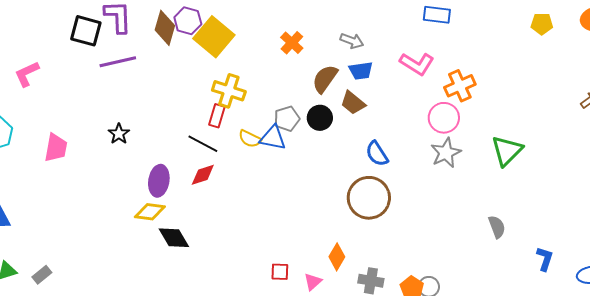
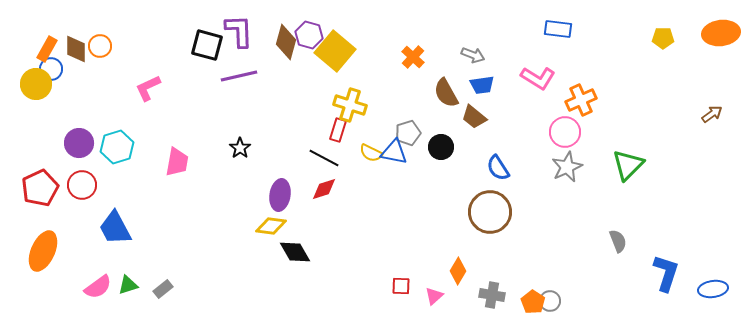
brown semicircle: (325, 79) -> (446, 93), turned -64
black circle: (320, 118) -> (441, 147), moved
blue L-shape: (545, 259) -> (666, 273), size x1.5

